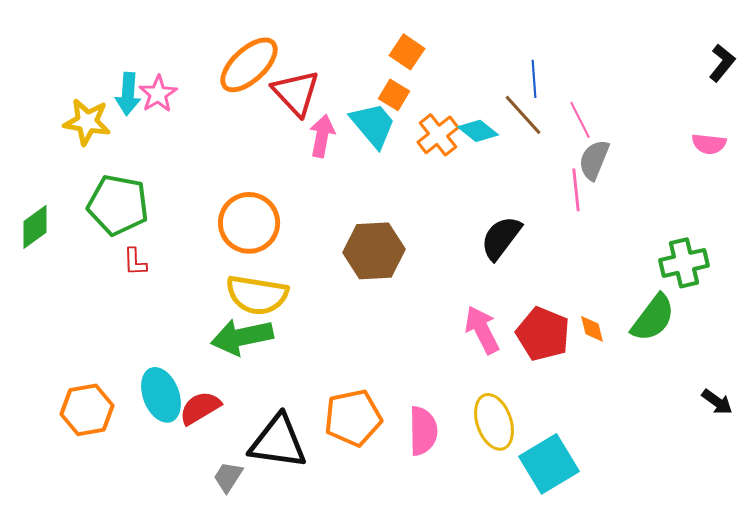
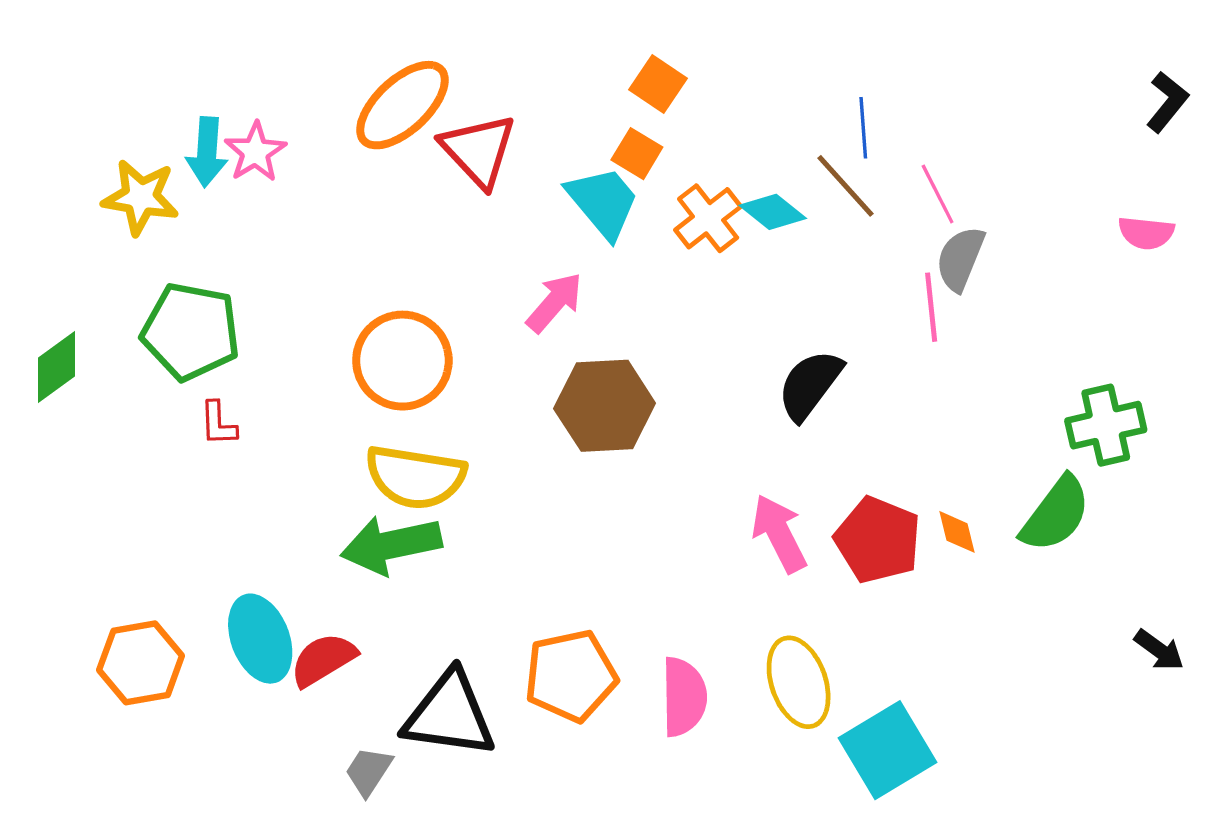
pink arrow: (322, 136) -> (554, 302), moved, turned 30

